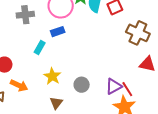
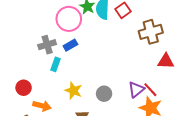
gray cross: (25, 15) -> (47, 45), moved
brown cross: (138, 33) -> (151, 32), turned -30

